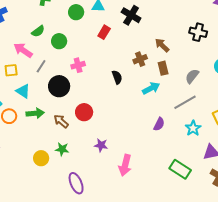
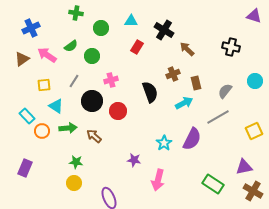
green circle: (76, 12) -> (101, 28), moved
brown arrow: (162, 45) -> (187, 49), moved
pink arrow: (23, 50) -> (47, 55), moved
black semicircle: (117, 77) -> (150, 92), size x1.5
red circle: (84, 112) -> (118, 111), moved
purple semicircle: (159, 124) -> (192, 139), size x1.6
cyan star: (193, 128) -> (164, 143), moved
green star: (62, 149) -> (76, 162), moved
yellow circle: (41, 158) -> (74, 183), moved

